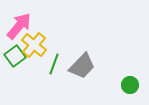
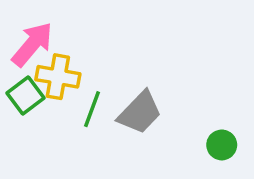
yellow cross: (34, 45) -> (58, 77), turned -30

